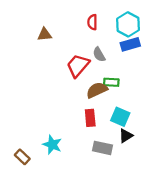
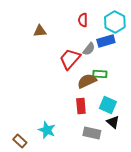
blue rectangle: (130, 44) -> (106, 41), moved
gray semicircle: (99, 54) -> (89, 49), turned -112
black triangle: (126, 136) -> (113, 122), turned -48

